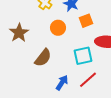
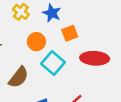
cyan square: (83, 56) -> (53, 63), moved, turned -36

